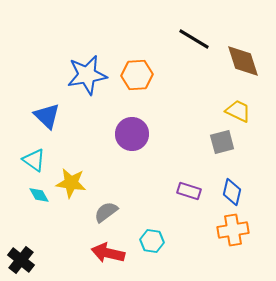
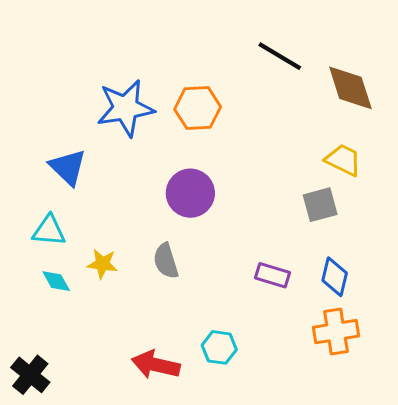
cyan triangle: (34, 160) -> (49, 231), turned -30
yellow star: (71, 183) -> (102, 264), size x0.7
gray semicircle: (106, 212) -> (166, 261), moved, turned -70

